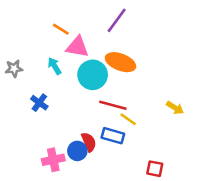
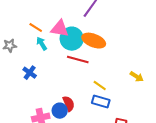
orange line: (61, 29) -> (36, 28), moved
cyan circle: (93, 75) -> (72, 39), moved
red line: (113, 105) -> (78, 60), moved
blue rectangle: (113, 136) -> (101, 102), moved

